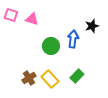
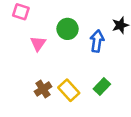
pink triangle: (32, 19) -> (38, 44), moved, turned 48
green circle: (51, 46) -> (68, 29), moved

